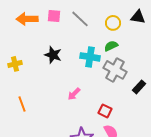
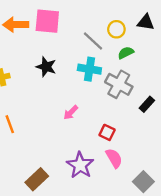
pink square: (54, 16) -> (47, 21), size x1.6
gray line: (80, 19) -> (93, 41), moved
green semicircle: (111, 46) -> (126, 53), moved

